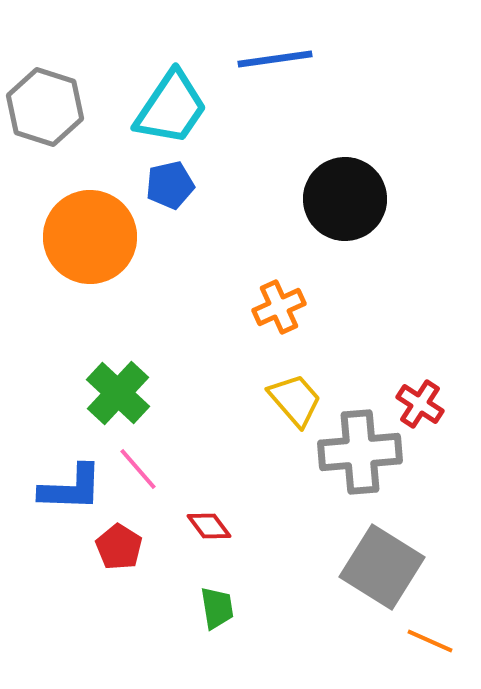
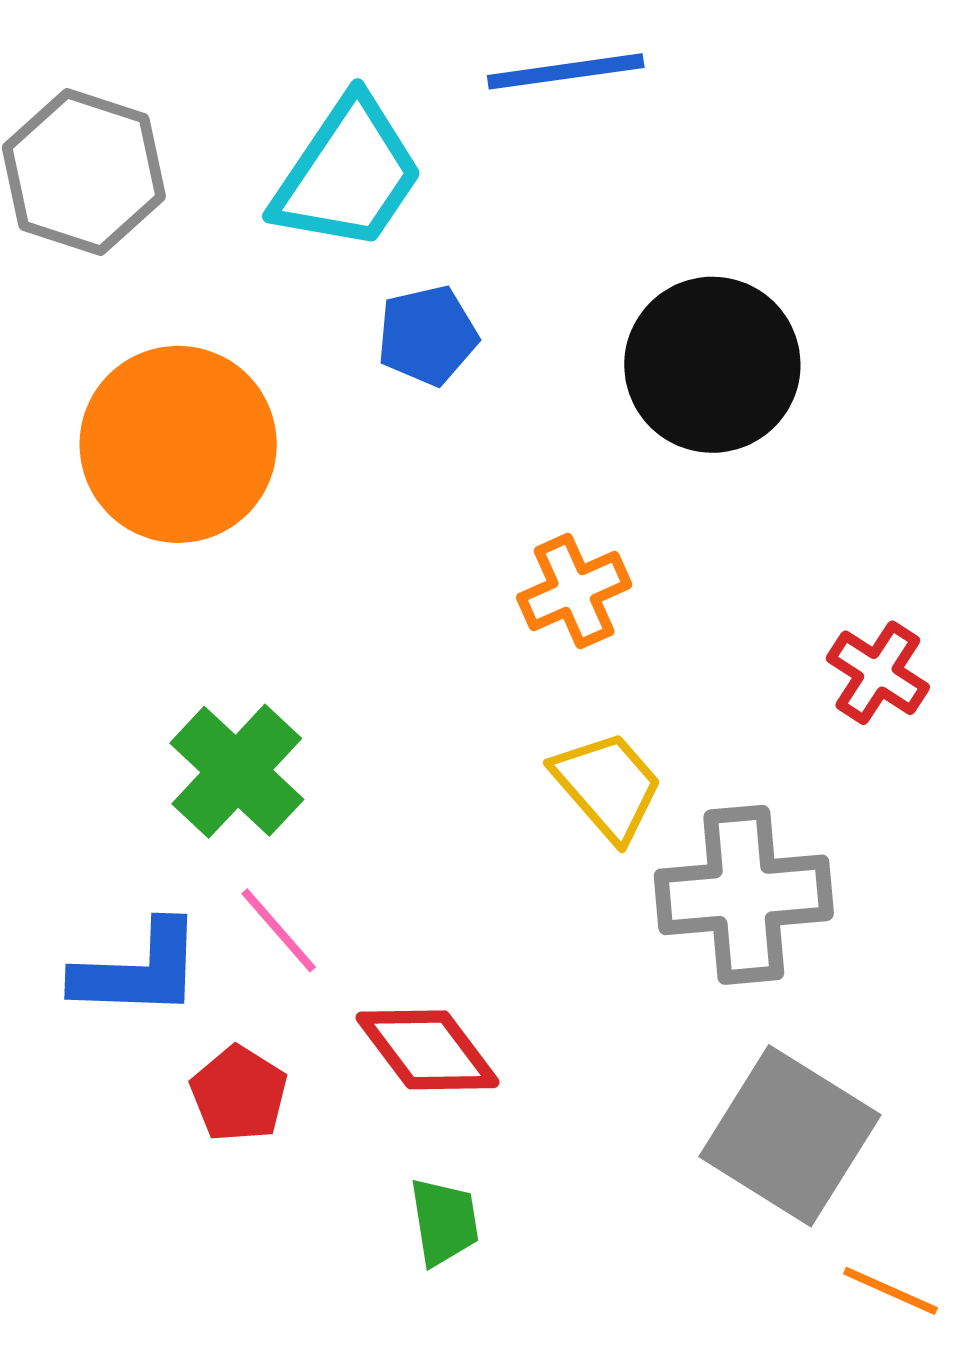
blue pentagon: (170, 185) -> (427, 335), moved
red cross: (420, 404) -> (878, 673), moved
red diamond: (209, 526) -> (427, 1050), size x1.5

